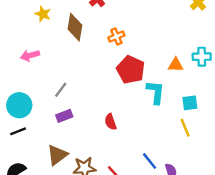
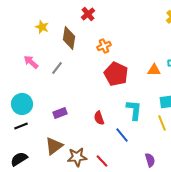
pink arrow: (30, 55) -> (31, 62), turned 56
gray line: (61, 90) -> (57, 68), moved
cyan L-shape: (156, 92) -> (134, 110), moved
blue line: (150, 161) -> (122, 135), moved

